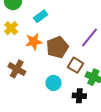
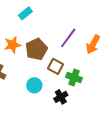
cyan rectangle: (41, 16) -> (25, 13), moved
black cross: (79, 96) -> (61, 97), turned -32

